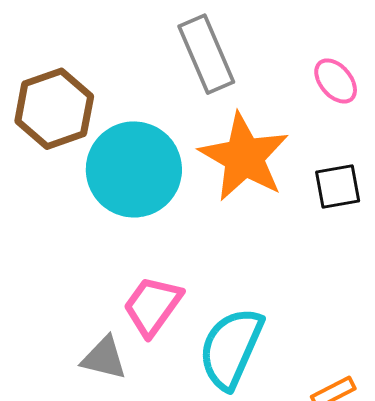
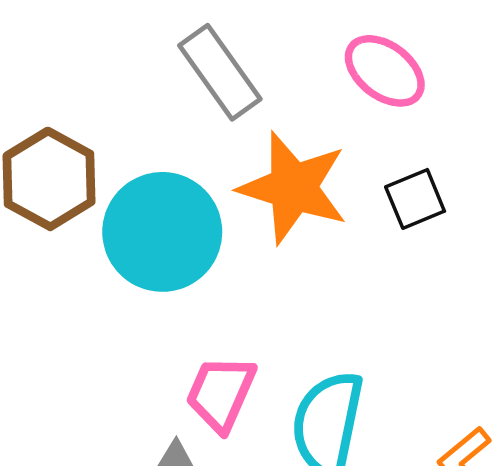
pink ellipse: (336, 81) -> (385, 71), size x1.4

